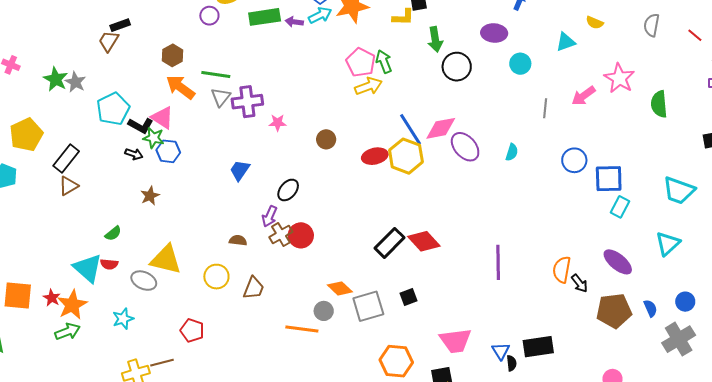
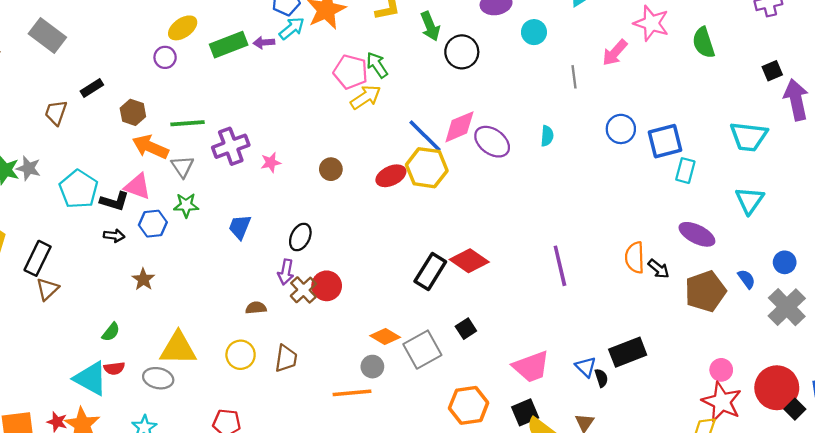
black rectangle: (120, 25) -> (92, 88), moved
gray triangle: (221, 97) -> (182, 167), moved
green star: (153, 138) -> (186, 205), moved

